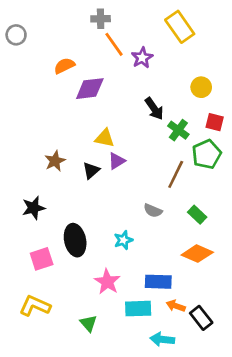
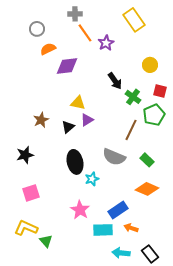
gray circle: (16, 35) -> (37, 29), moved
gray semicircle: (153, 211) -> (114, 157), size x1.6
black ellipse: (75, 240) -> (75, 162), moved
blue rectangle: (158, 282) -> (118, 210), turned -36
black rectangle: (201, 318) -> (150, 254), moved
green triangle: (89, 323) -> (46, 241), moved

